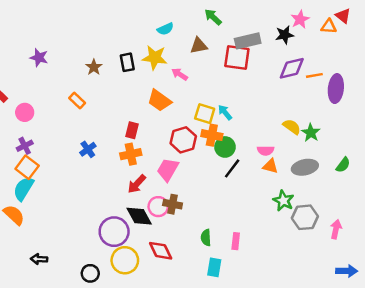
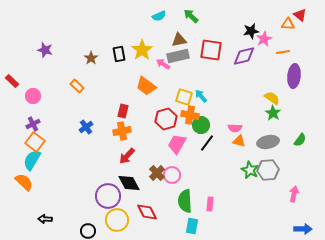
pink star: (300, 19) -> (264, 39), moved
cyan semicircle: (165, 29) -> (159, 16), moved
gray rectangle: (248, 41) -> (178, 56), moved
yellow star: (155, 58) -> (142, 50), turned 30
purple diamond: (292, 68) -> (244, 56), moved
orange line: (314, 75) -> (283, 52), moved
yellow semicircle: (292, 127) -> (272, 98), moved
pink trapezoid: (168, 170) -> (177, 144), moved
brown cross: (173, 204) -> (157, 173), turned 35
pink circle: (158, 207) -> (172, 175), moved
gray hexagon: (305, 217) -> (268, 170), moved
green semicircle: (206, 238) -> (185, 201), size x1.6

